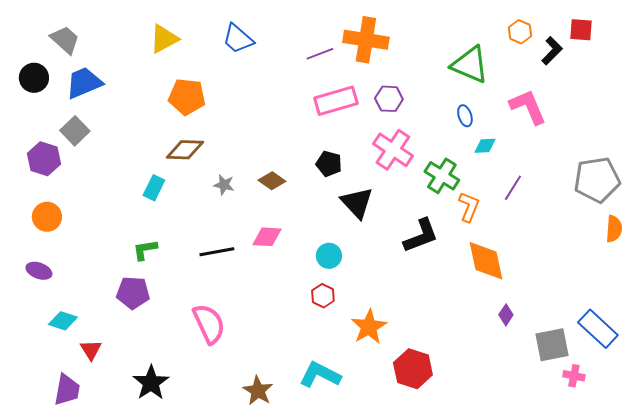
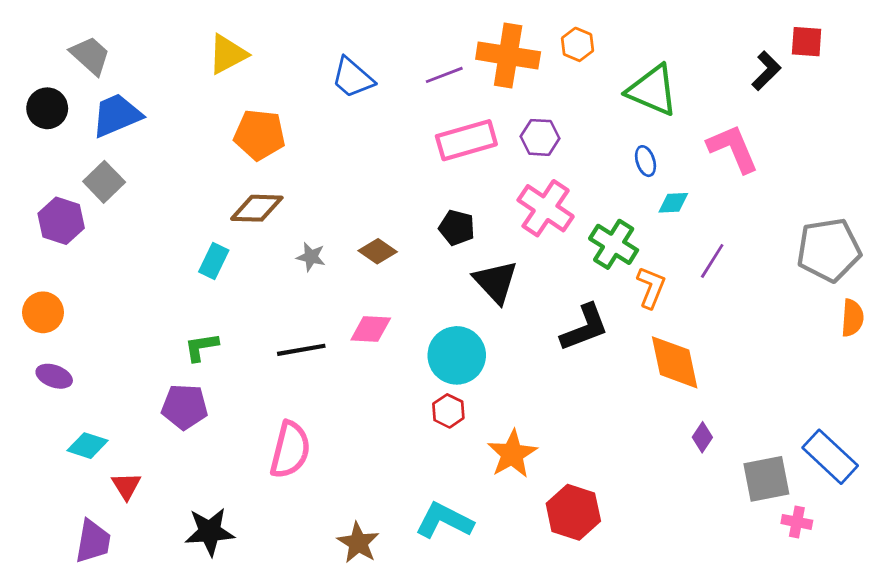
orange hexagon: (520, 32) -> (577, 44), moved
blue trapezoid: (238, 39) -> (353, 78), moved
orange circle: (47, 217) -> (43, 312), moved
cyan circle: (329, 256) -> (457, 355), size x1.6
pink semicircle: (209, 324) -> (290, 450), turned 39
black star: (151, 383) -> (210, 532), turned 30

